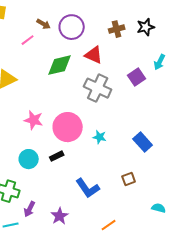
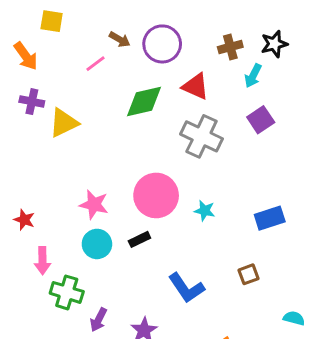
cyan arrow: (160, 62) -> (253, 76), moved
pink star: (34, 120) -> (94, 205), moved
blue rectangle: (143, 142) -> (270, 218), turned -66

